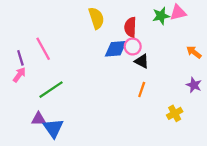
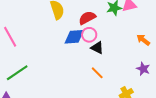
red semicircle: (130, 27) -> (87, 18), turned 60
orange line: (142, 90) -> (97, 73), turned -64

